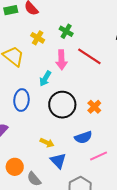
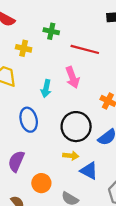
pink arrow: (61, 60) -> (72, 77), moved
black circle: (62, 105) -> (76, 127), moved
orange circle: (15, 167) -> (41, 183), moved

